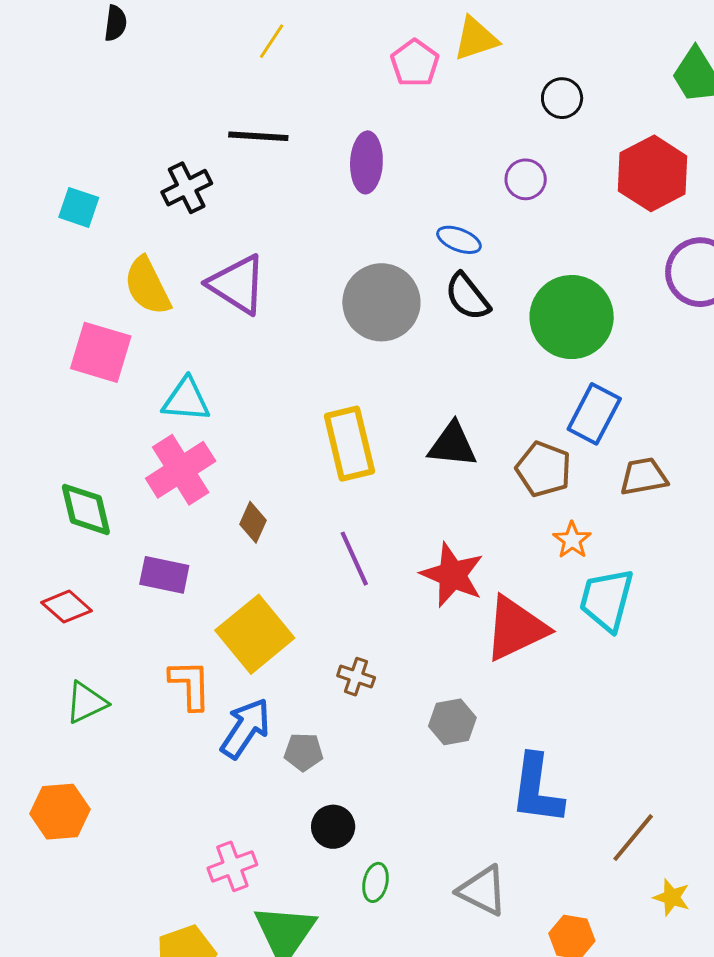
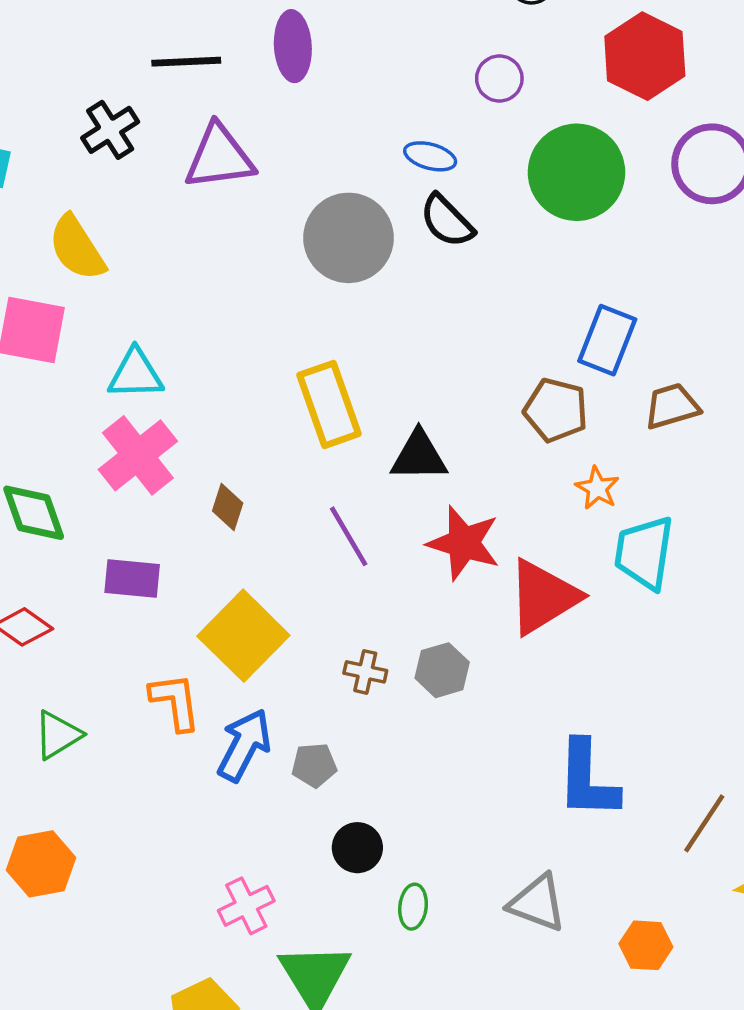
purple ellipse: (366, 162) -> (293, 46), moved
purple triangle: (237, 284) -> (219, 157), moved, turned -34
green circle: (572, 317) -> (576, 172), moved
black triangle: (452, 445) -> (419, 456), moved
gray hexagon: (452, 722) -> (442, 670), moved

